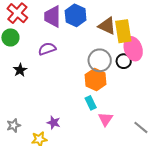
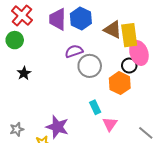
purple semicircle: (47, 49) -> (74, 51), moved
gray circle: (100, 60) -> (90, 66), moved
orange hexagon: (96, 80) -> (120, 83), moved
purple star: (54, 123) -> (57, 127), size x1.6

